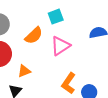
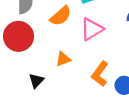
orange triangle: (24, 71) -> (63, 59), moved

